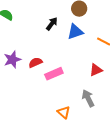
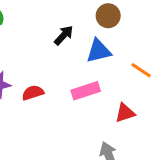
pink rectangle: (54, 74) -> (86, 91), moved

